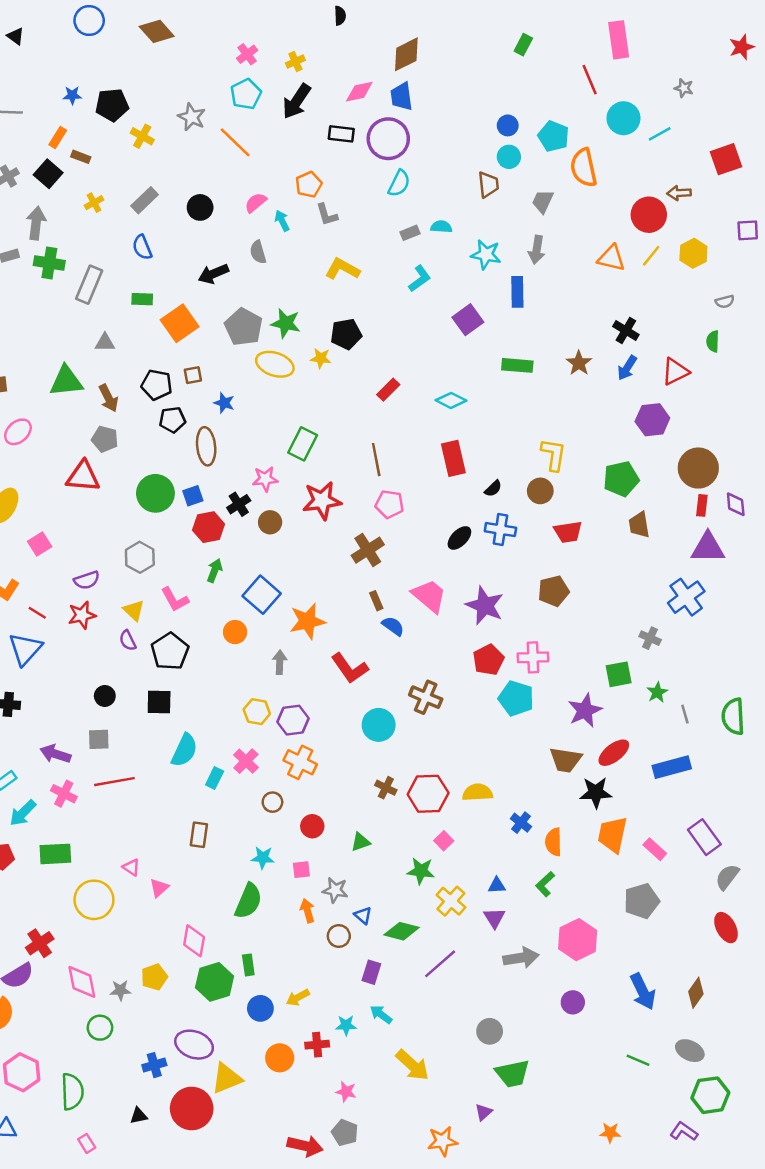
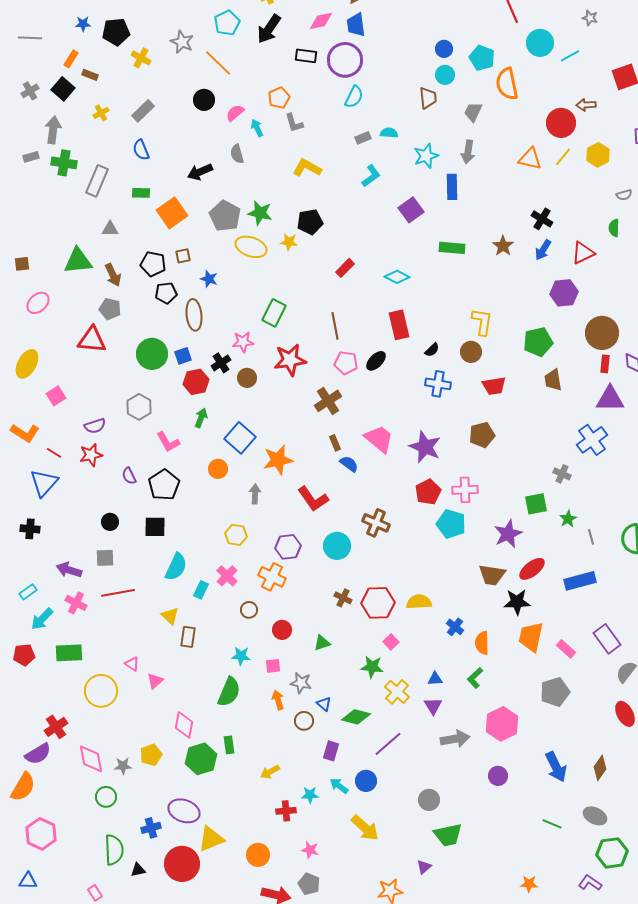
black circle: (200, 207) -> (204, 100), moved
cyan star: (486, 255) -> (426, 156), turned -30
black ellipse: (459, 538) -> (376, 361), moved
yellow triangle: (134, 610) -> (170, 616), moved
purple hexagon: (293, 720) -> (288, 547), moved
blue circle: (260, 1008) -> (366, 781), moved
orange circle: (280, 1058) -> (258, 855), moved
green semicircle: (72, 1092) -> (114, 850), moved

